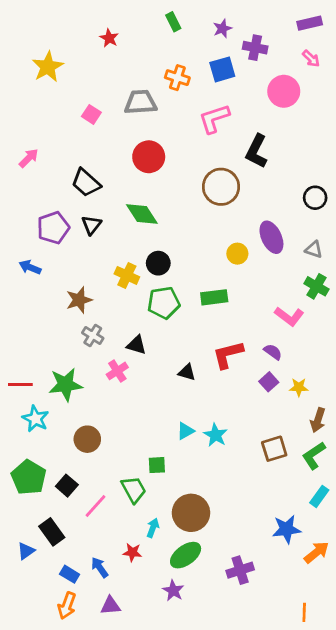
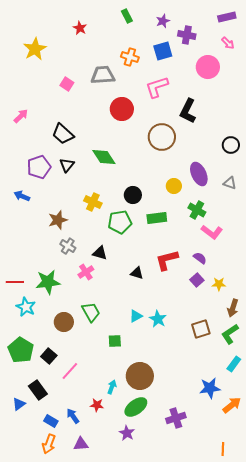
red circle: (149, 157) -> (122, 109), moved
black circle: (158, 263) -> (133, 195), moved
green cross: (316, 286) -> (197, 210), moved
green trapezoid: (134, 490) -> (91, 312), moved

